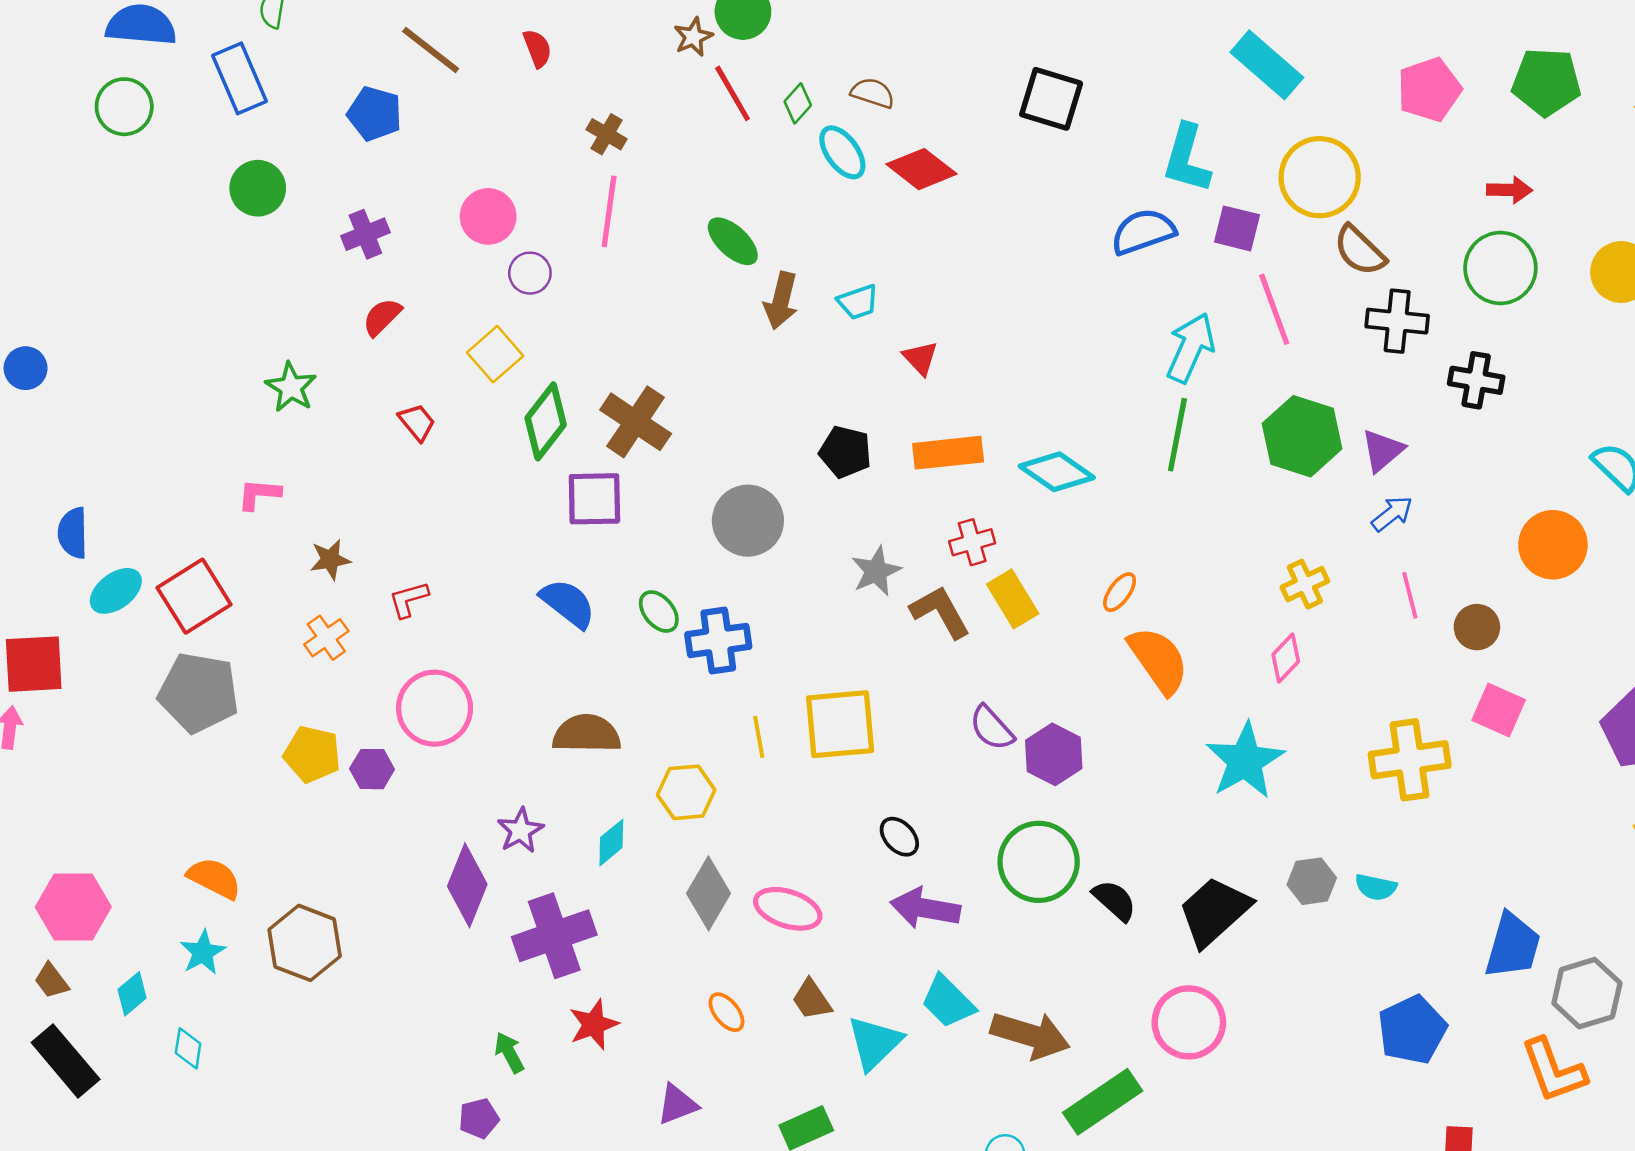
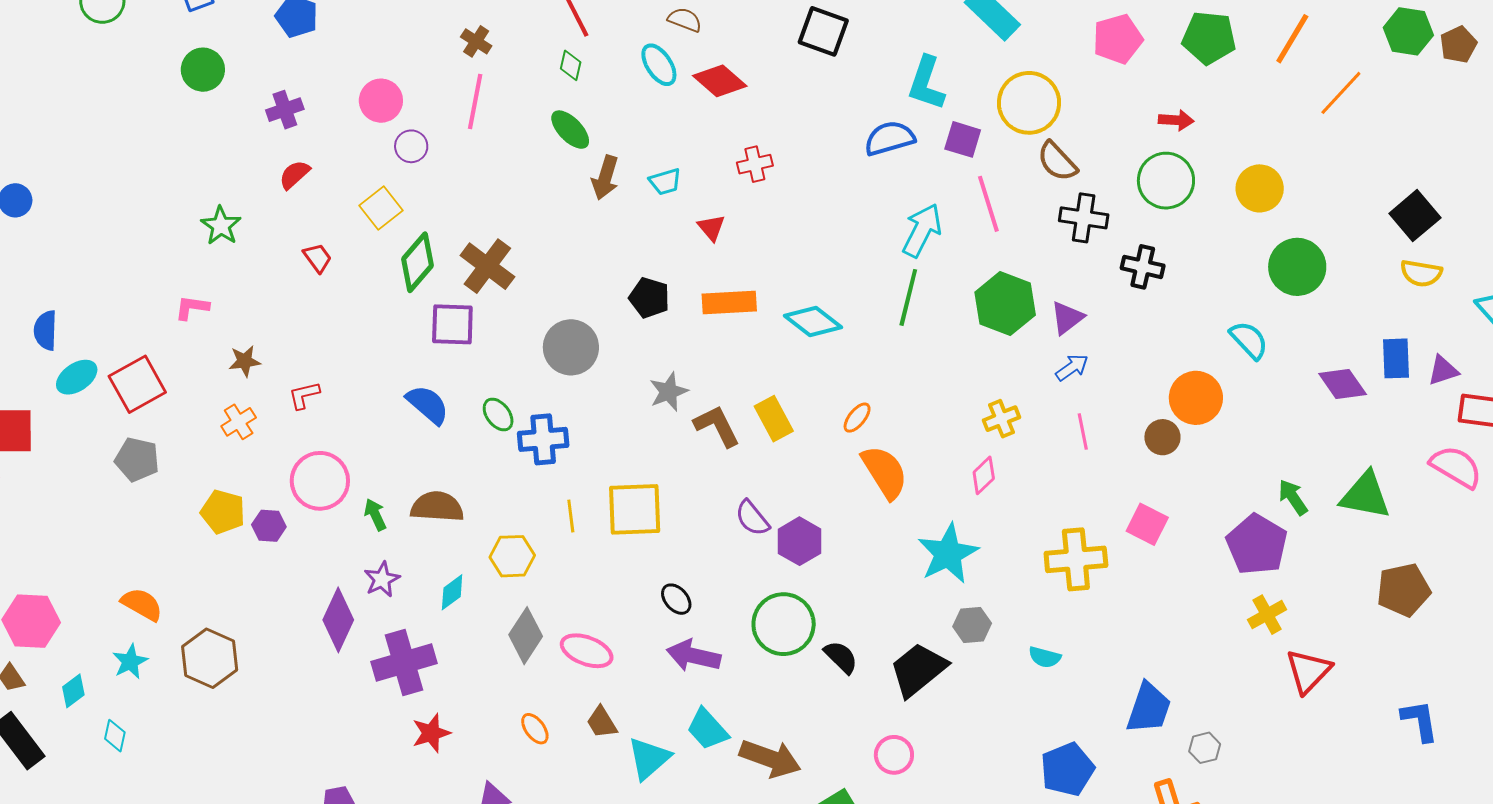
green diamond: (798, 103) -> (571, 65), moved, turned -32
red cross: (972, 542) -> (755, 164), moved
brown circle: (1477, 627) -> (1162, 437), moved
gray pentagon: (199, 693) -> (137, 459), size x0.7
gray hexagon: (1312, 881) -> (972, 625), moved
gray hexagon: (1587, 993) -> (1205, 748), size x0.6
pink circle: (1189, 1022) -> (894, 755), size x0.7
green arrow: (509, 1053) -> (375, 515), moved

